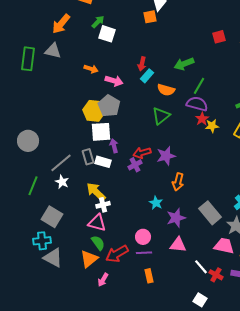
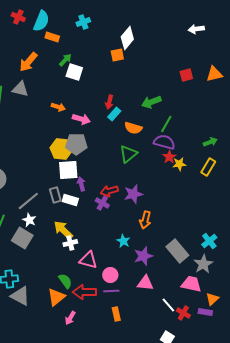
gray pentagon: (109, 106) -> (76, 144), turned -30
purple cross: (135, 165) -> (102, 203), turned -32
gray square: (52, 217) -> (22, 238), moved
pink triangle: (97, 223) -> (88, 260), moved
red arrow: (117, 254) -> (84, 292), turned 30

